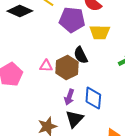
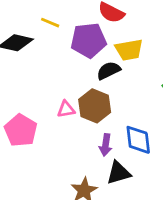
black semicircle: (81, 55) -> (109, 71), moved, turned 102
black triangle: (75, 119) -> (119, 173), turned 42

